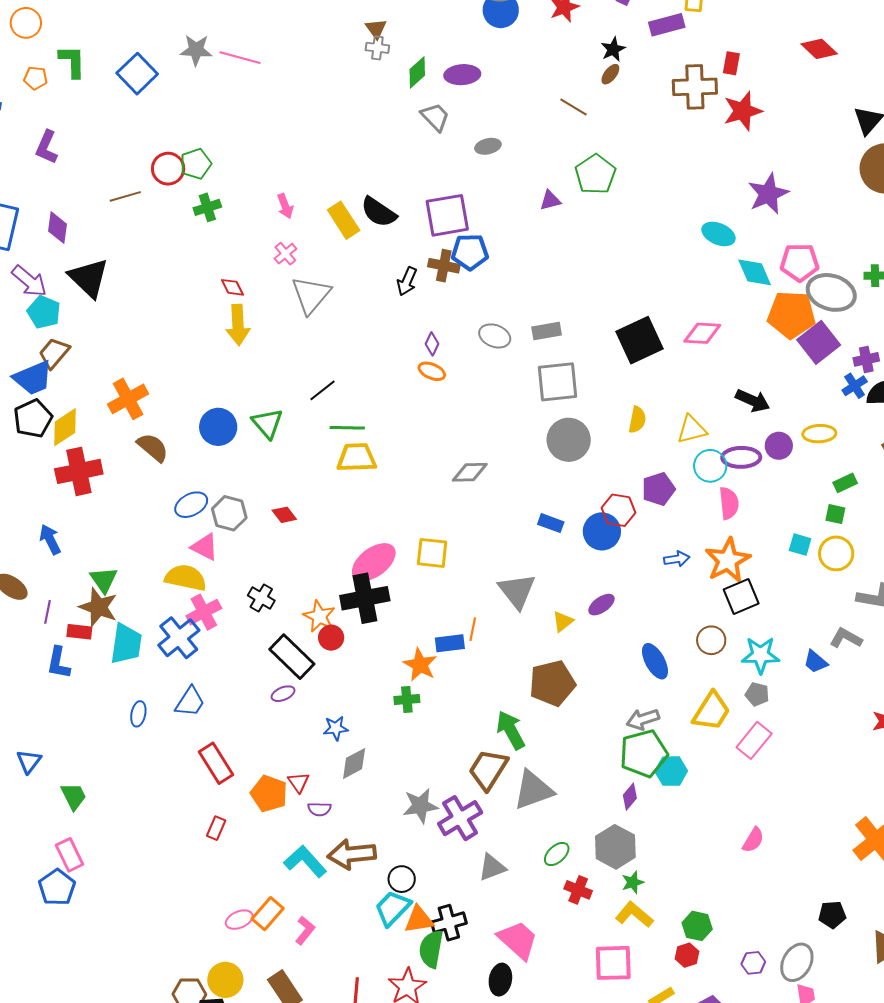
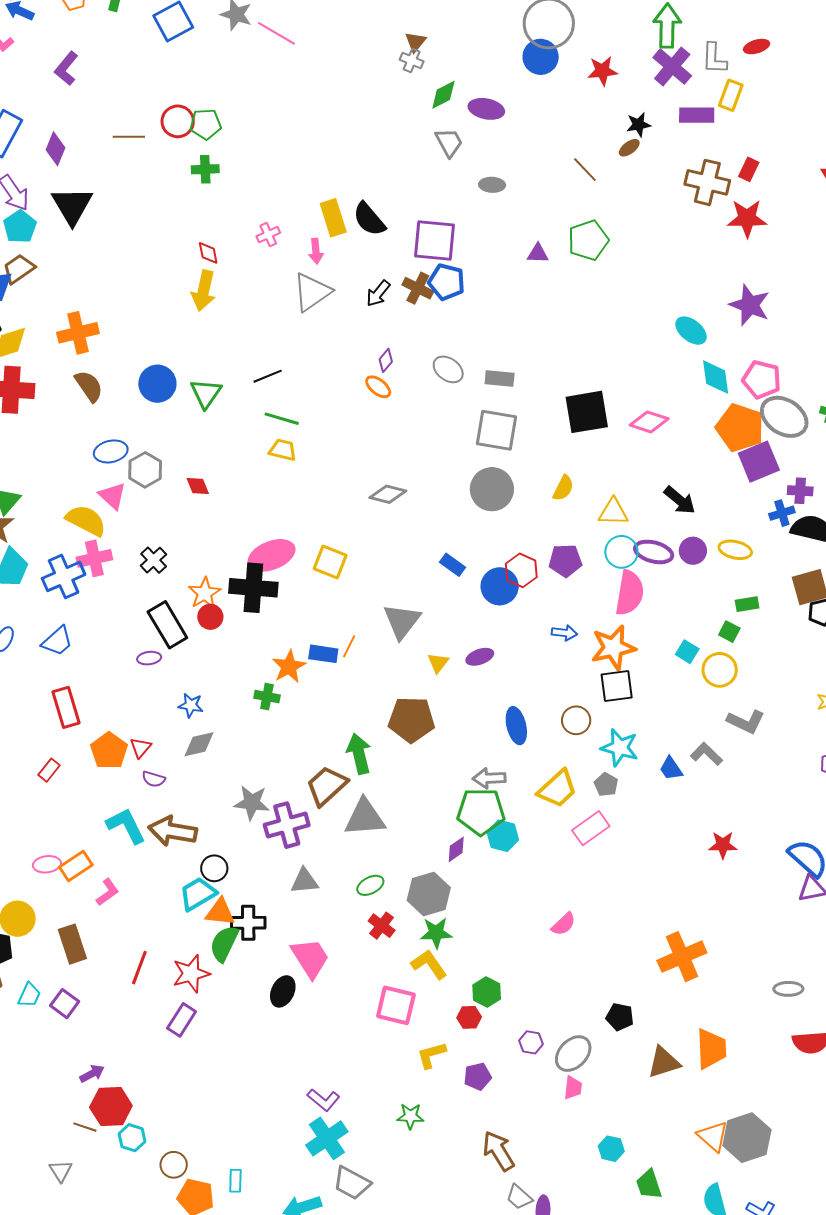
purple star: (768, 194) -> (750, 305), turned 30
pink arrow: (285, 206) -> (316, 251), moved
gray triangle: (311, 295) -> (312, 292), moved
yellow trapezoid: (357, 458) -> (283, 450), size x0.7
pink semicircle: (729, 503) -> (630, 593), size x1.4
yellow triangle: (563, 621) -> (438, 663), turned -30
green star: (633, 882) -> (436, 933), size x1.4

